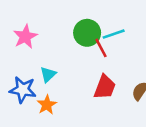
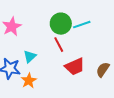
red line: (101, 48) -> (59, 45), moved
red trapezoid: (105, 87) -> (75, 67), turned 45

